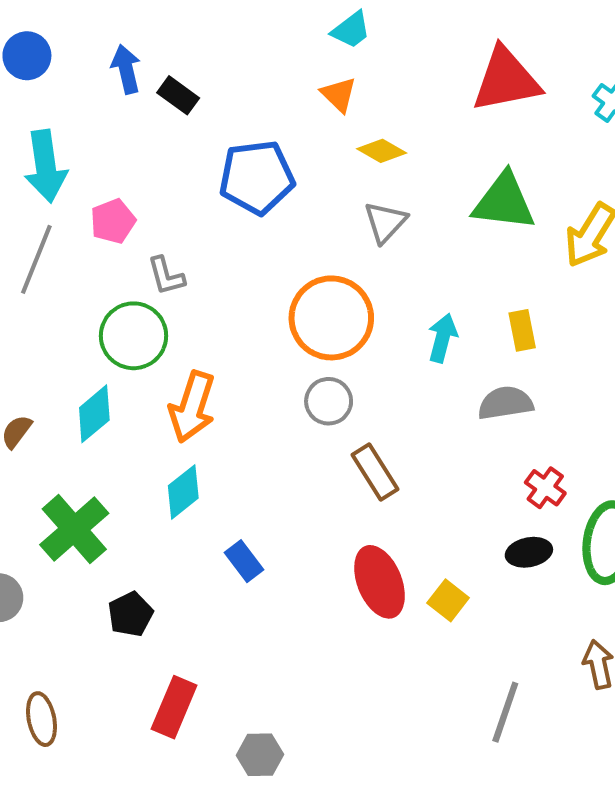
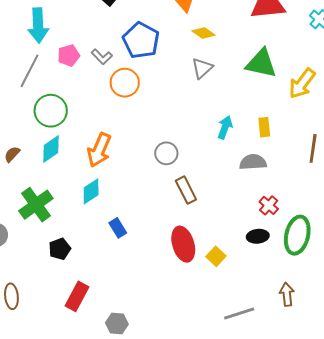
blue pentagon: (257, 177) -> (141, 40), turned 30
gray L-shape: (166, 276) -> (102, 57), moved, turned -35
orange circle: (331, 318) -> (125, 83), moved, size x0.7
green circle: (134, 336) -> (51, 111), moved
gray line: (505, 712) -> (239, 314), turned 48

